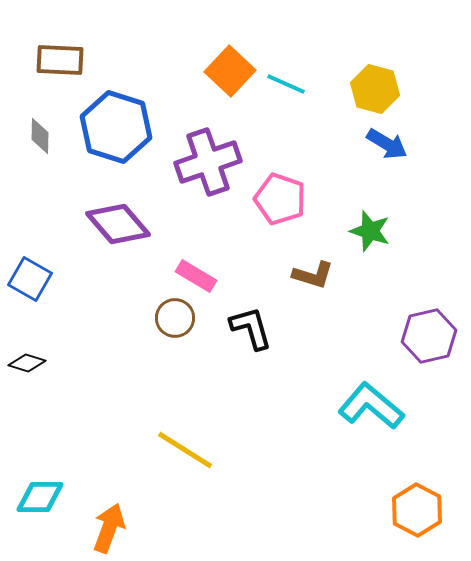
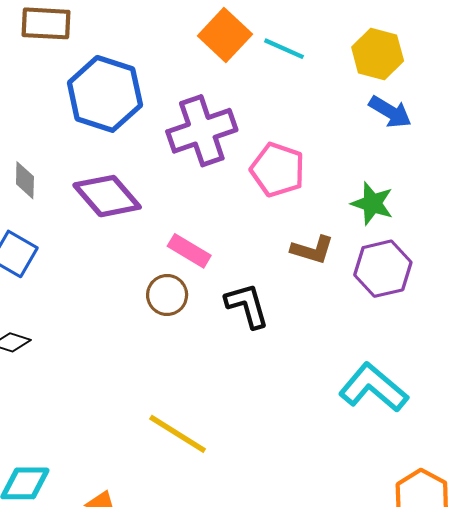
gray diamond: (40, 136) -> (25, 180), moved
purple hexagon: (429, 336) -> (383, 269), moved

